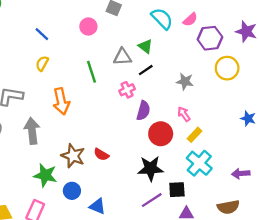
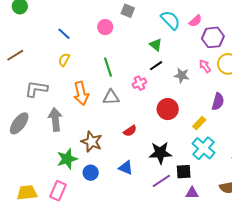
gray triangle: (122, 57) -> (111, 97), moved
gray star: (185, 81) -> (182, 75), moved
purple semicircle: (143, 111) -> (218, 102), moved
pink arrow: (184, 114) -> (205, 66), moved
red circle: (161, 134) -> (168, 109), moved
red semicircle: (101, 154) -> (130, 131), moved, turned -64
green star: (45, 175) -> (67, 159), turned -30
blue triangle: (97, 206) -> (126, 168), moved

